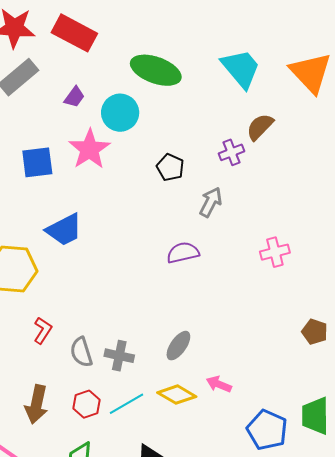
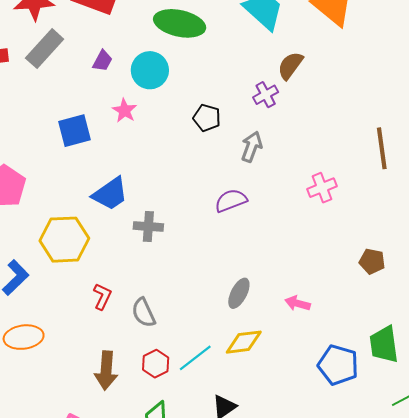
pink star: (90, 149) -> (124, 111), size x0.6
gray cross: (119, 356) -> (148, 227), moved
pink arrow: (219, 384) -> (298, 303), moved
yellow diamond: (177, 395) -> (244, 342), turned -30

